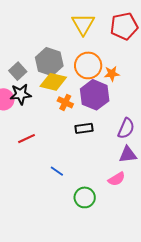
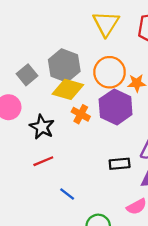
black star: (21, 94) -> (42, 127), moved, turned 30
black rectangle: (84, 128) -> (120, 164), moved
red line: (26, 139) -> (43, 161), moved

